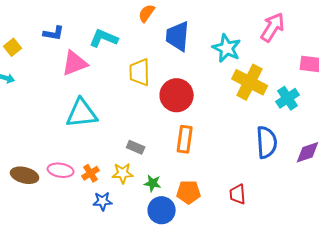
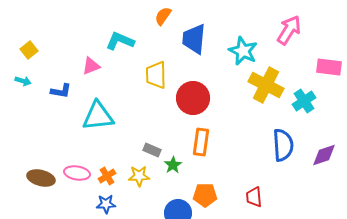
blue L-shape: (54, 33) -> (61, 91), moved
pink triangle: (75, 63) -> (91, 66), size x0.7
green star: (153, 183) -> (173, 165), moved, turned 30
blue star: (103, 201) -> (106, 204), moved

